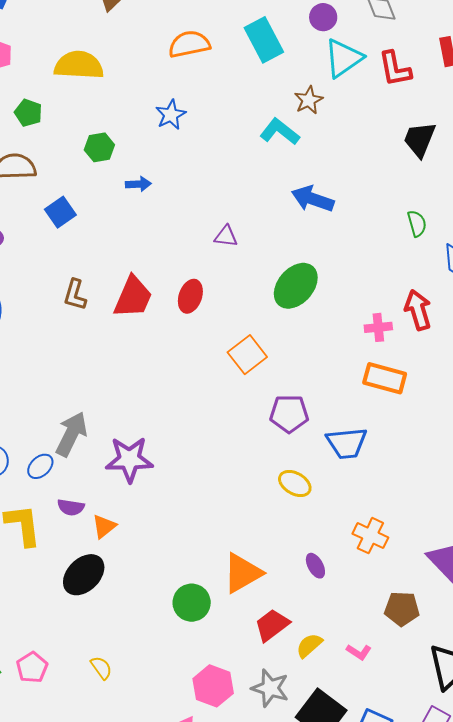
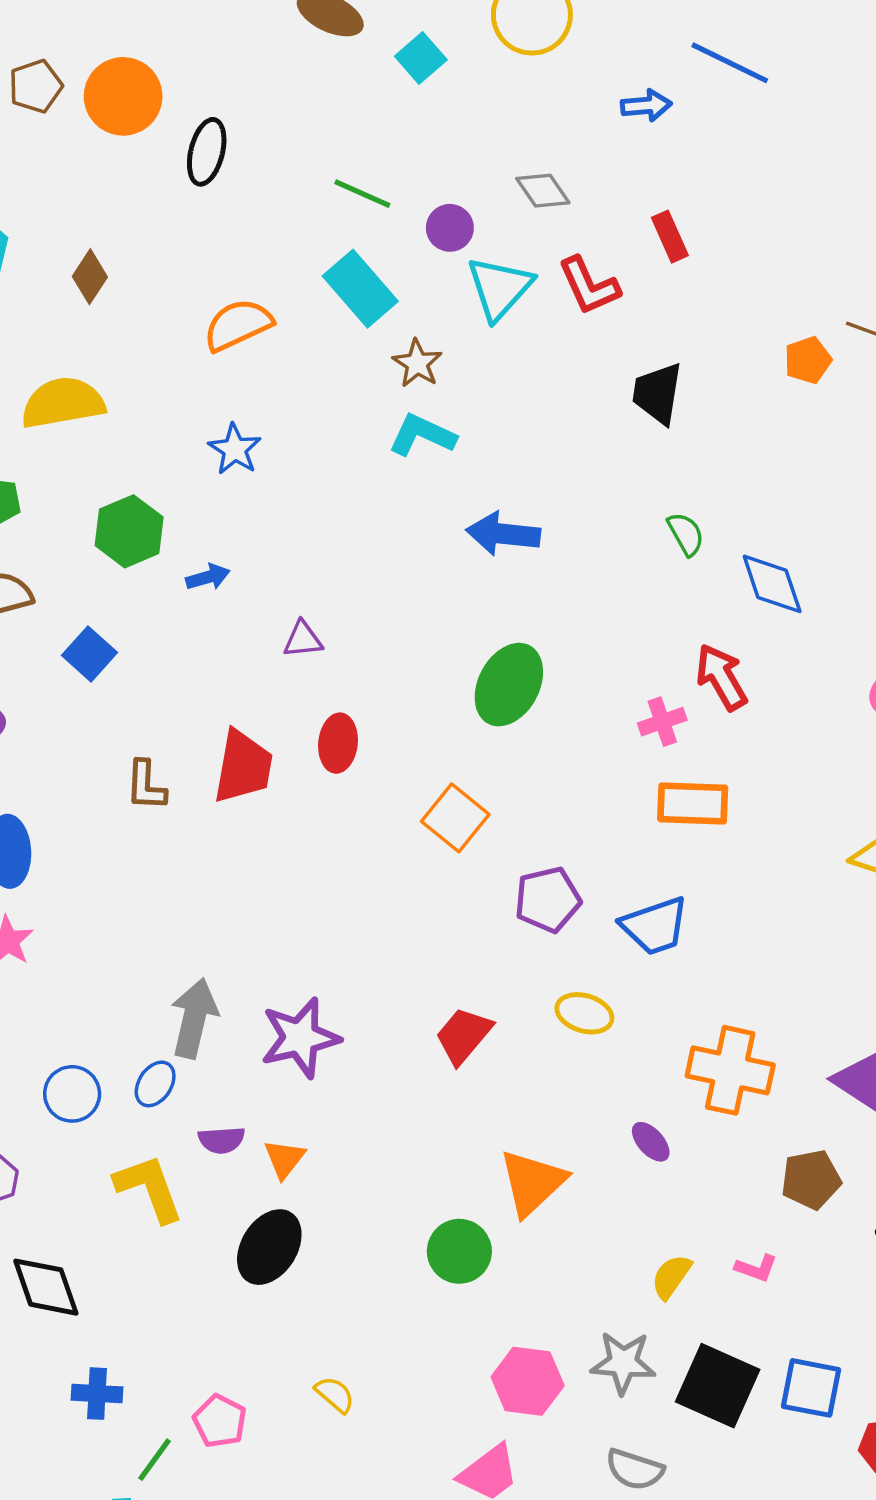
brown star: (309, 100) -> (417, 363), moved
green hexagon: (99, 147) -> (129, 531), size x1.4
purple triangle: (226, 236) -> (303, 640), moved
orange cross: (370, 536) -> (730, 1070), size x1.4
red trapezoid: (272, 625) -> (463, 1035), moved

